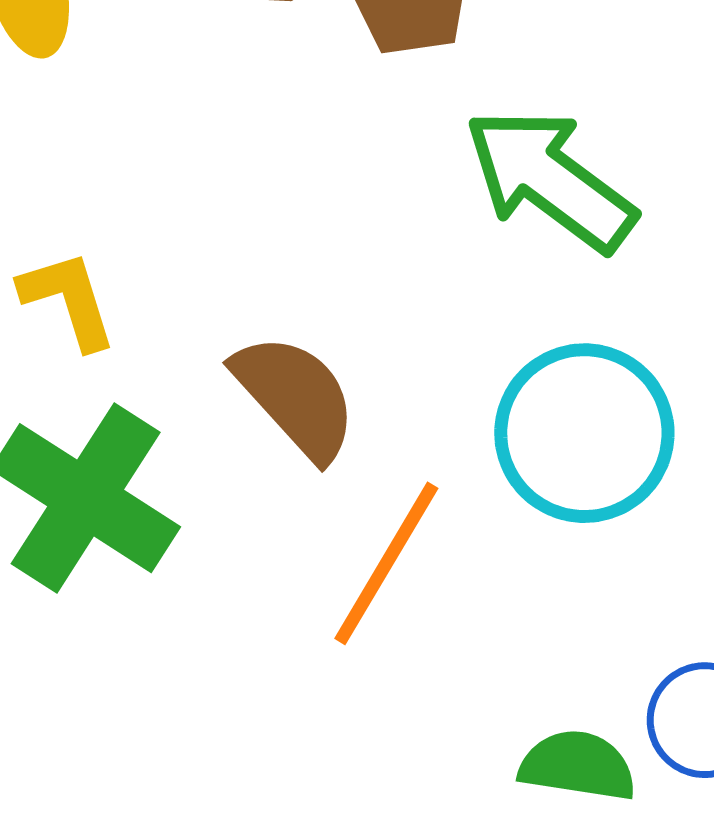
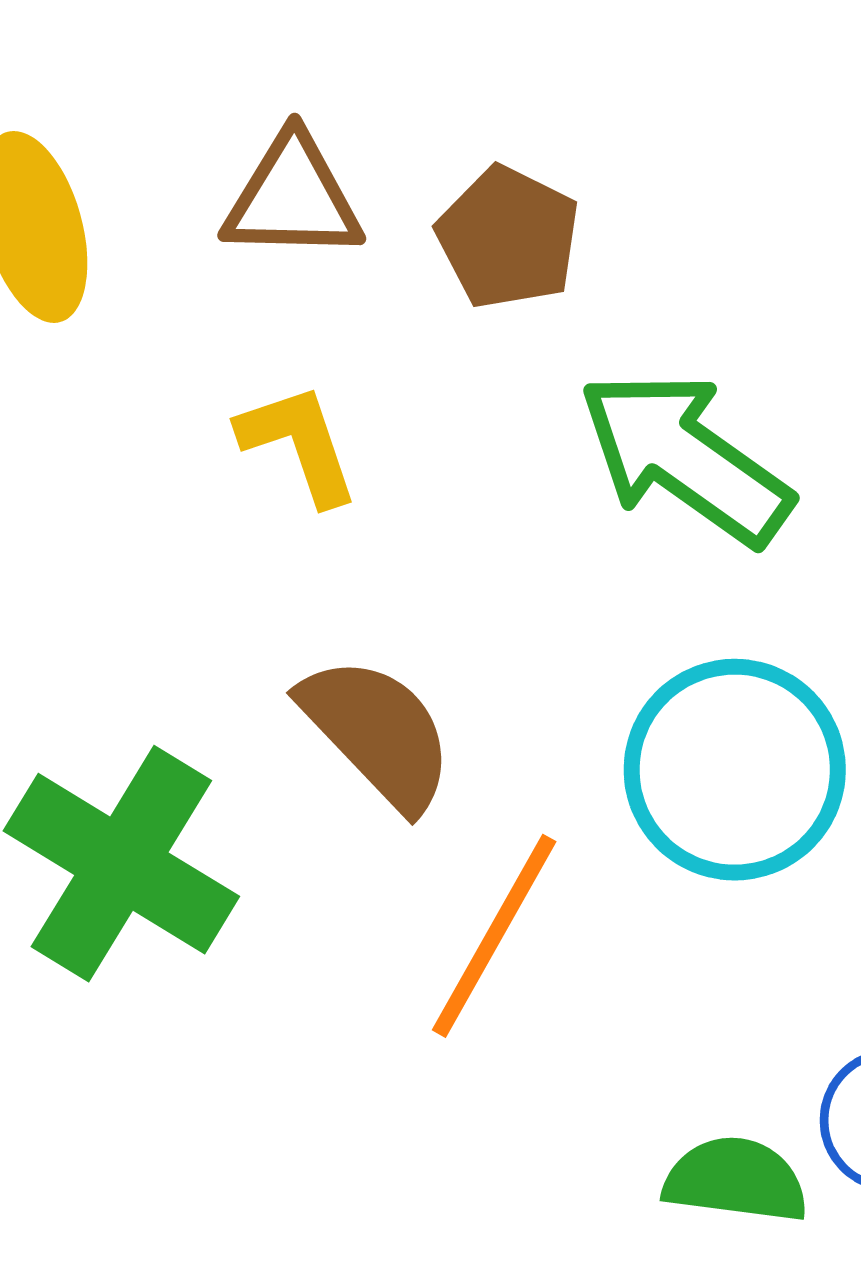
yellow L-shape: (68, 300) -> (299, 444), moved

